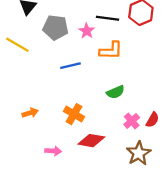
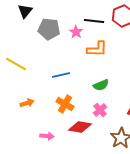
yellow line: (17, 45) -> (16, 64), moved
blue line: (71, 66) -> (61, 75), moved
pink cross: (132, 121) -> (100, 110), moved

